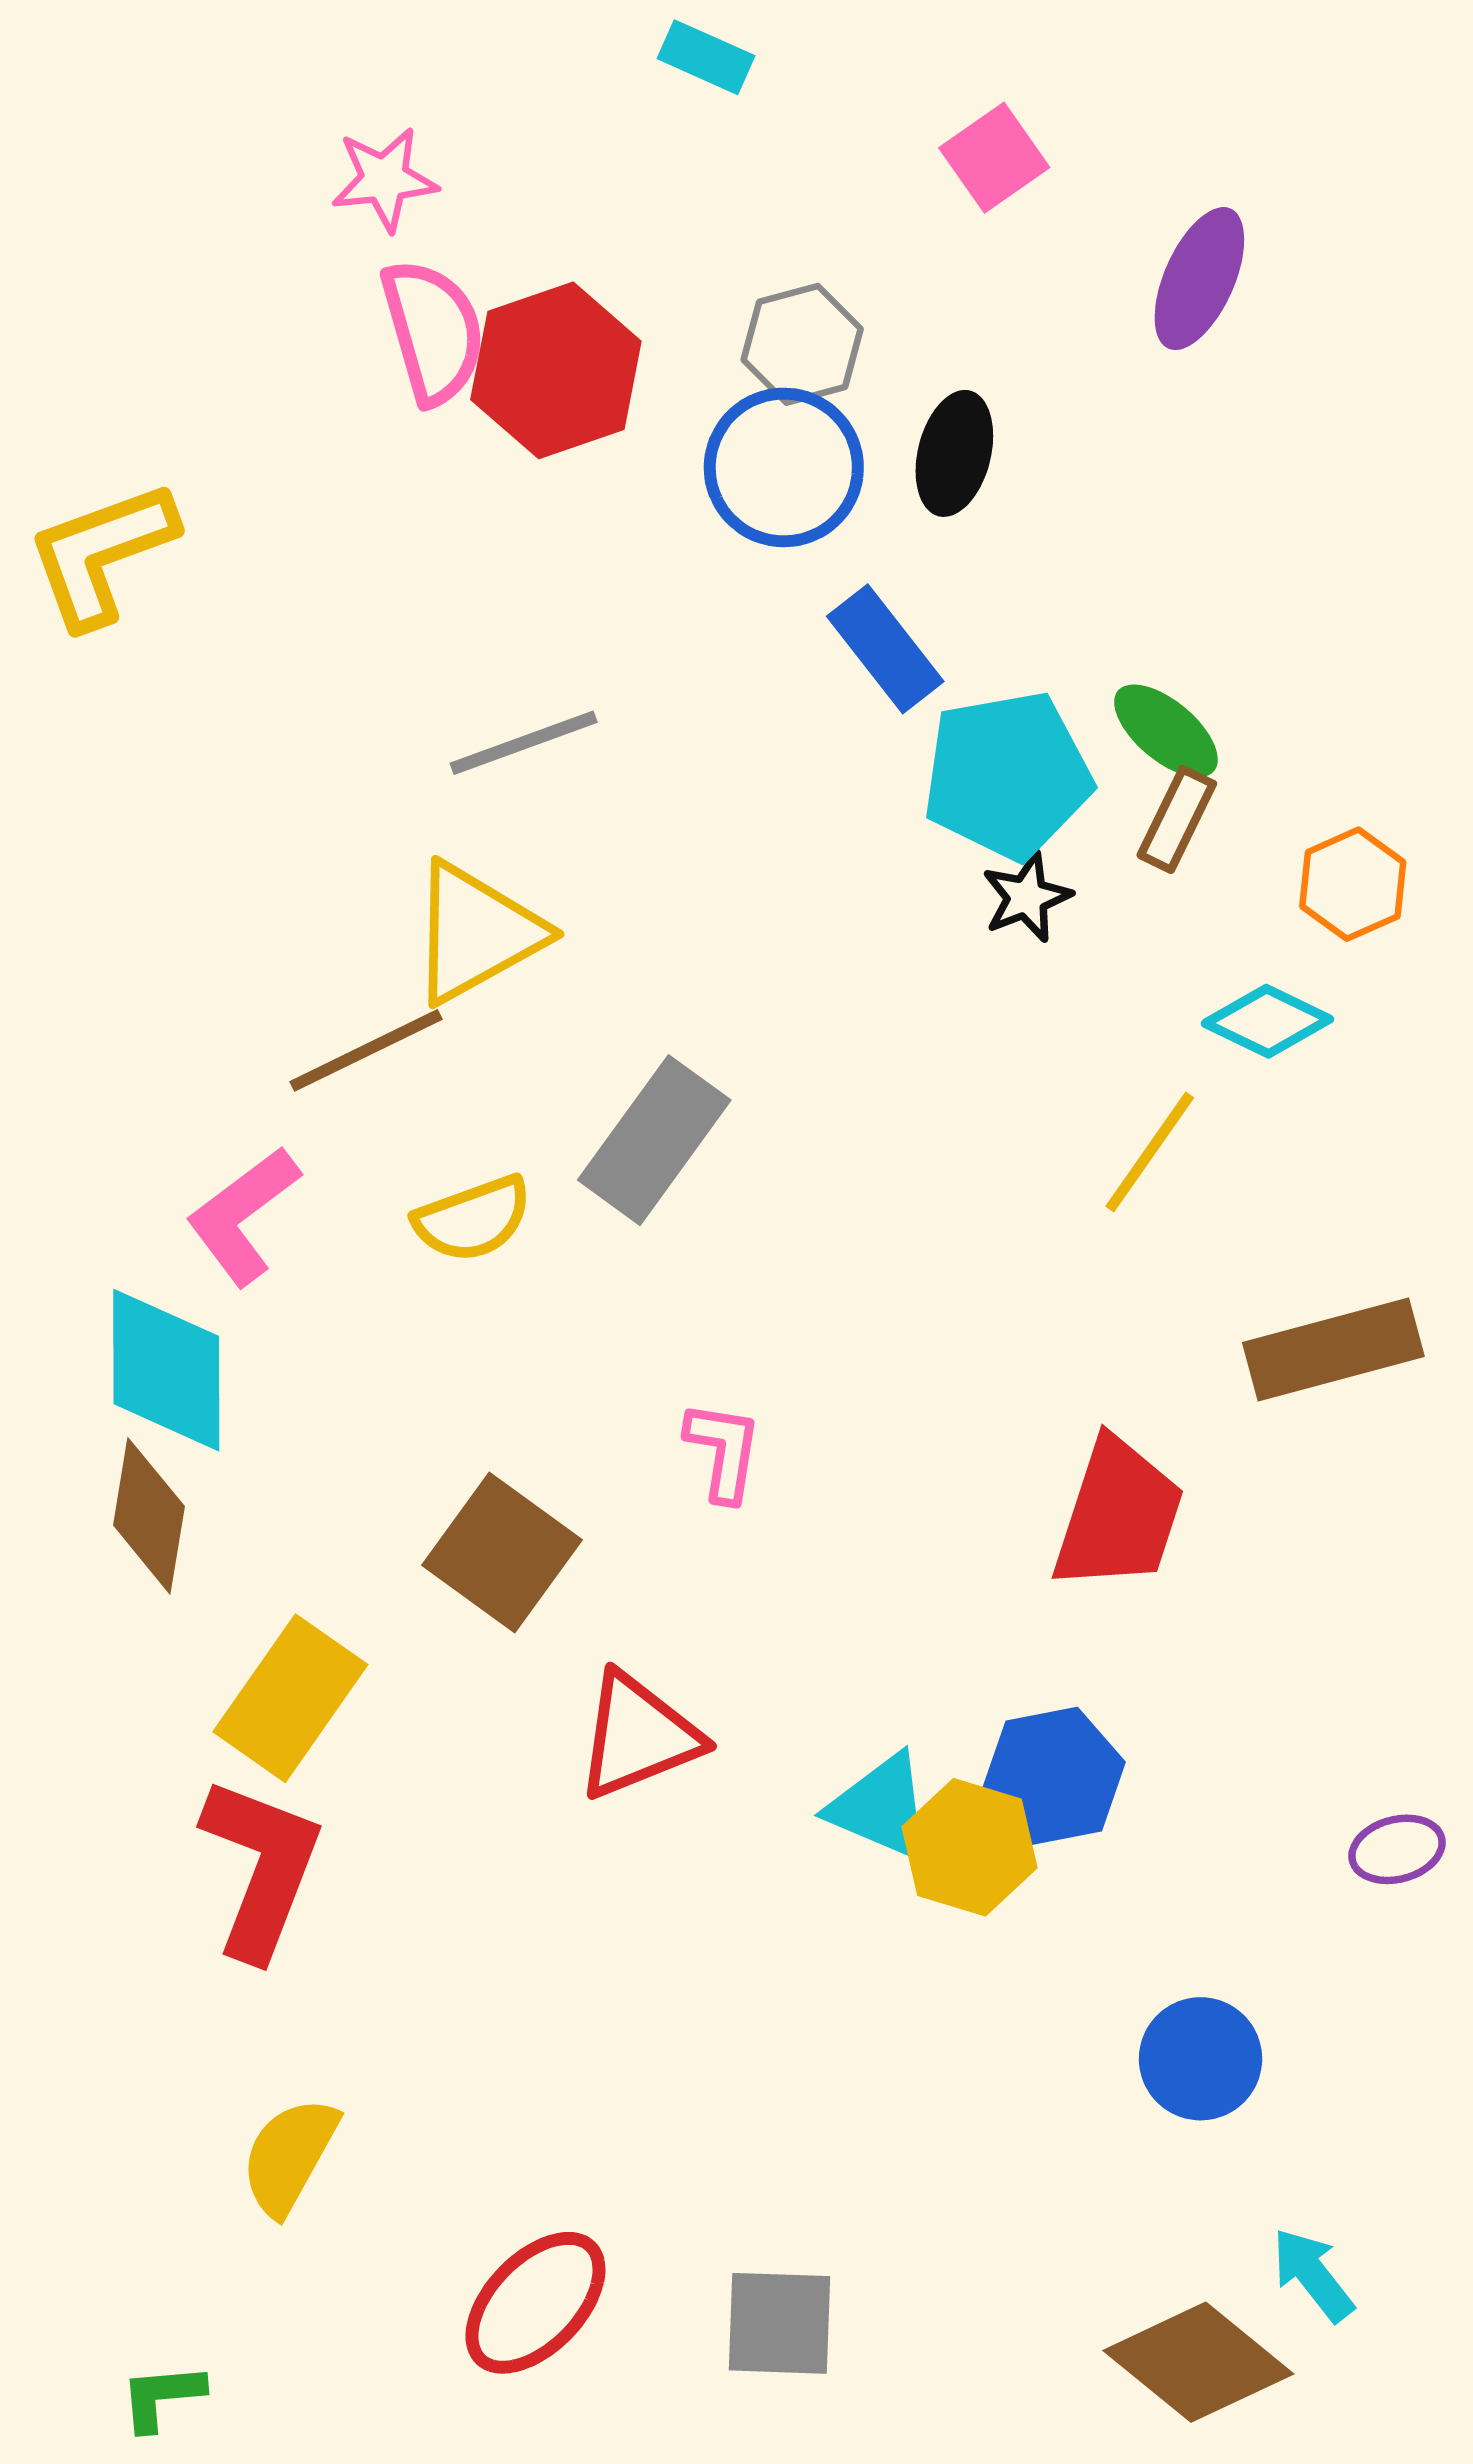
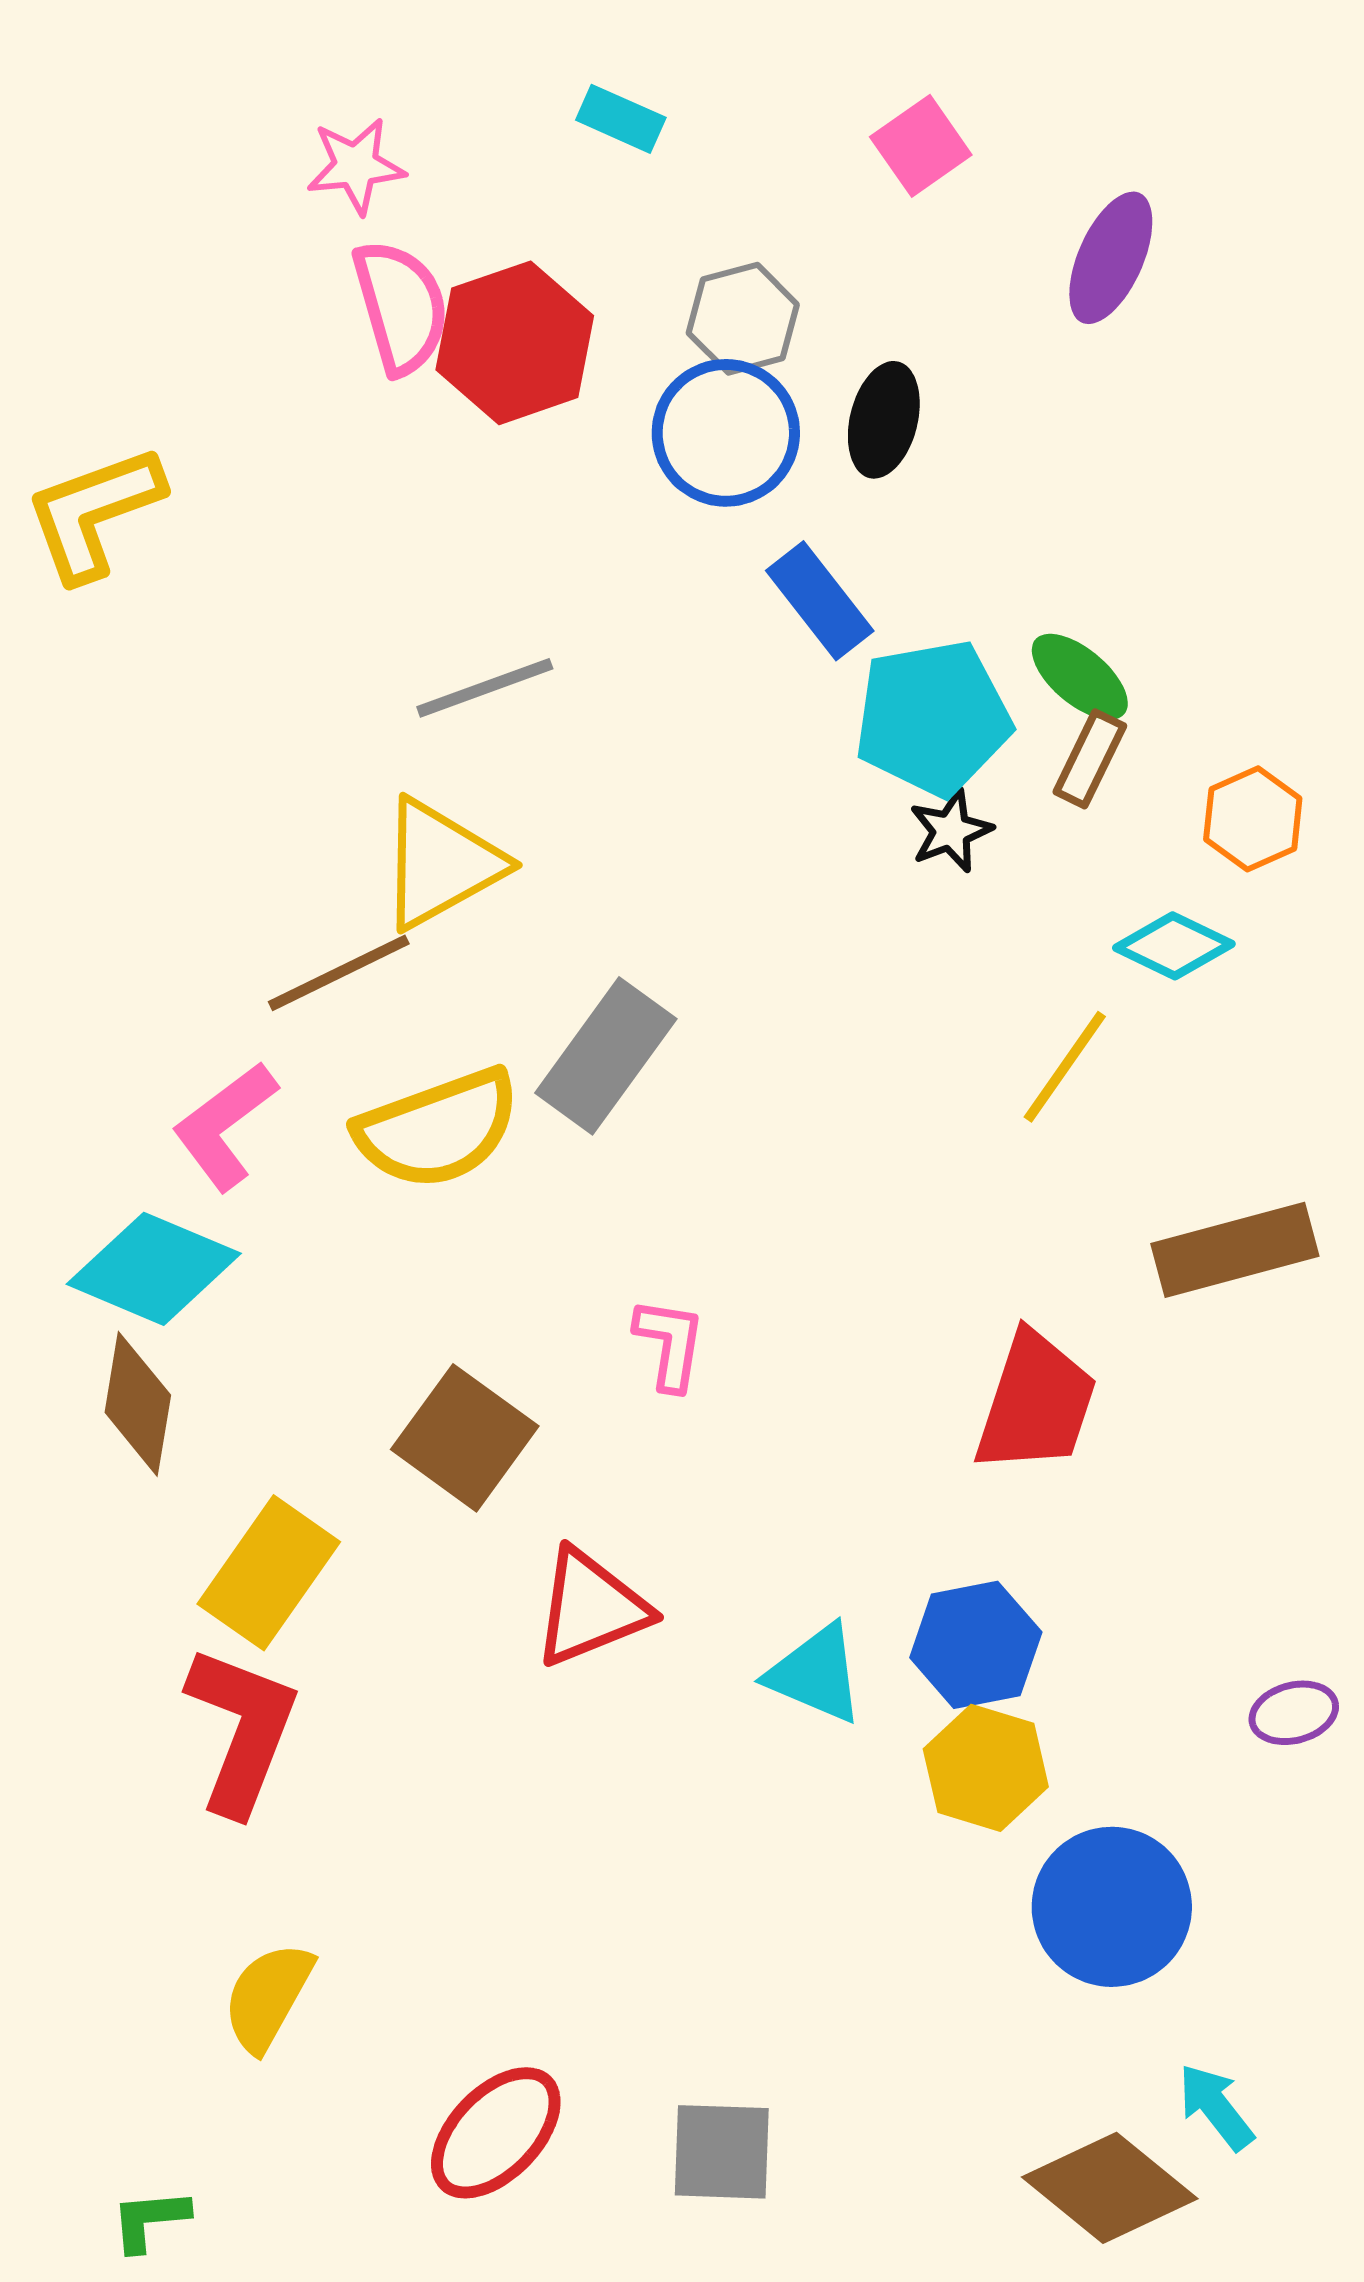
cyan rectangle: (706, 57) -> (621, 119), moved
yellow semicircle: (473, 1219) -> (438, 1129), size x1.5
cyan diamond: (166, 1370) -> (154, 1269), turned -67
yellow hexagon: (969, 1847) -> (986, 1768), moved
blue circle: (1201, 2059) -> (1112, 1907), size x1.4

